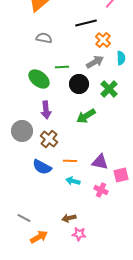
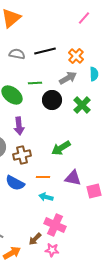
black line: (86, 23) -> (45, 51), moved
green arrow: (86, 116) -> (61, 148), moved
brown cross: (49, 139) -> (22, 155), turned 36
pink cross: (101, 190) -> (55, 225), moved, size x1.5
brown arrow: (69, 218) -> (35, 239), moved, turned -32

